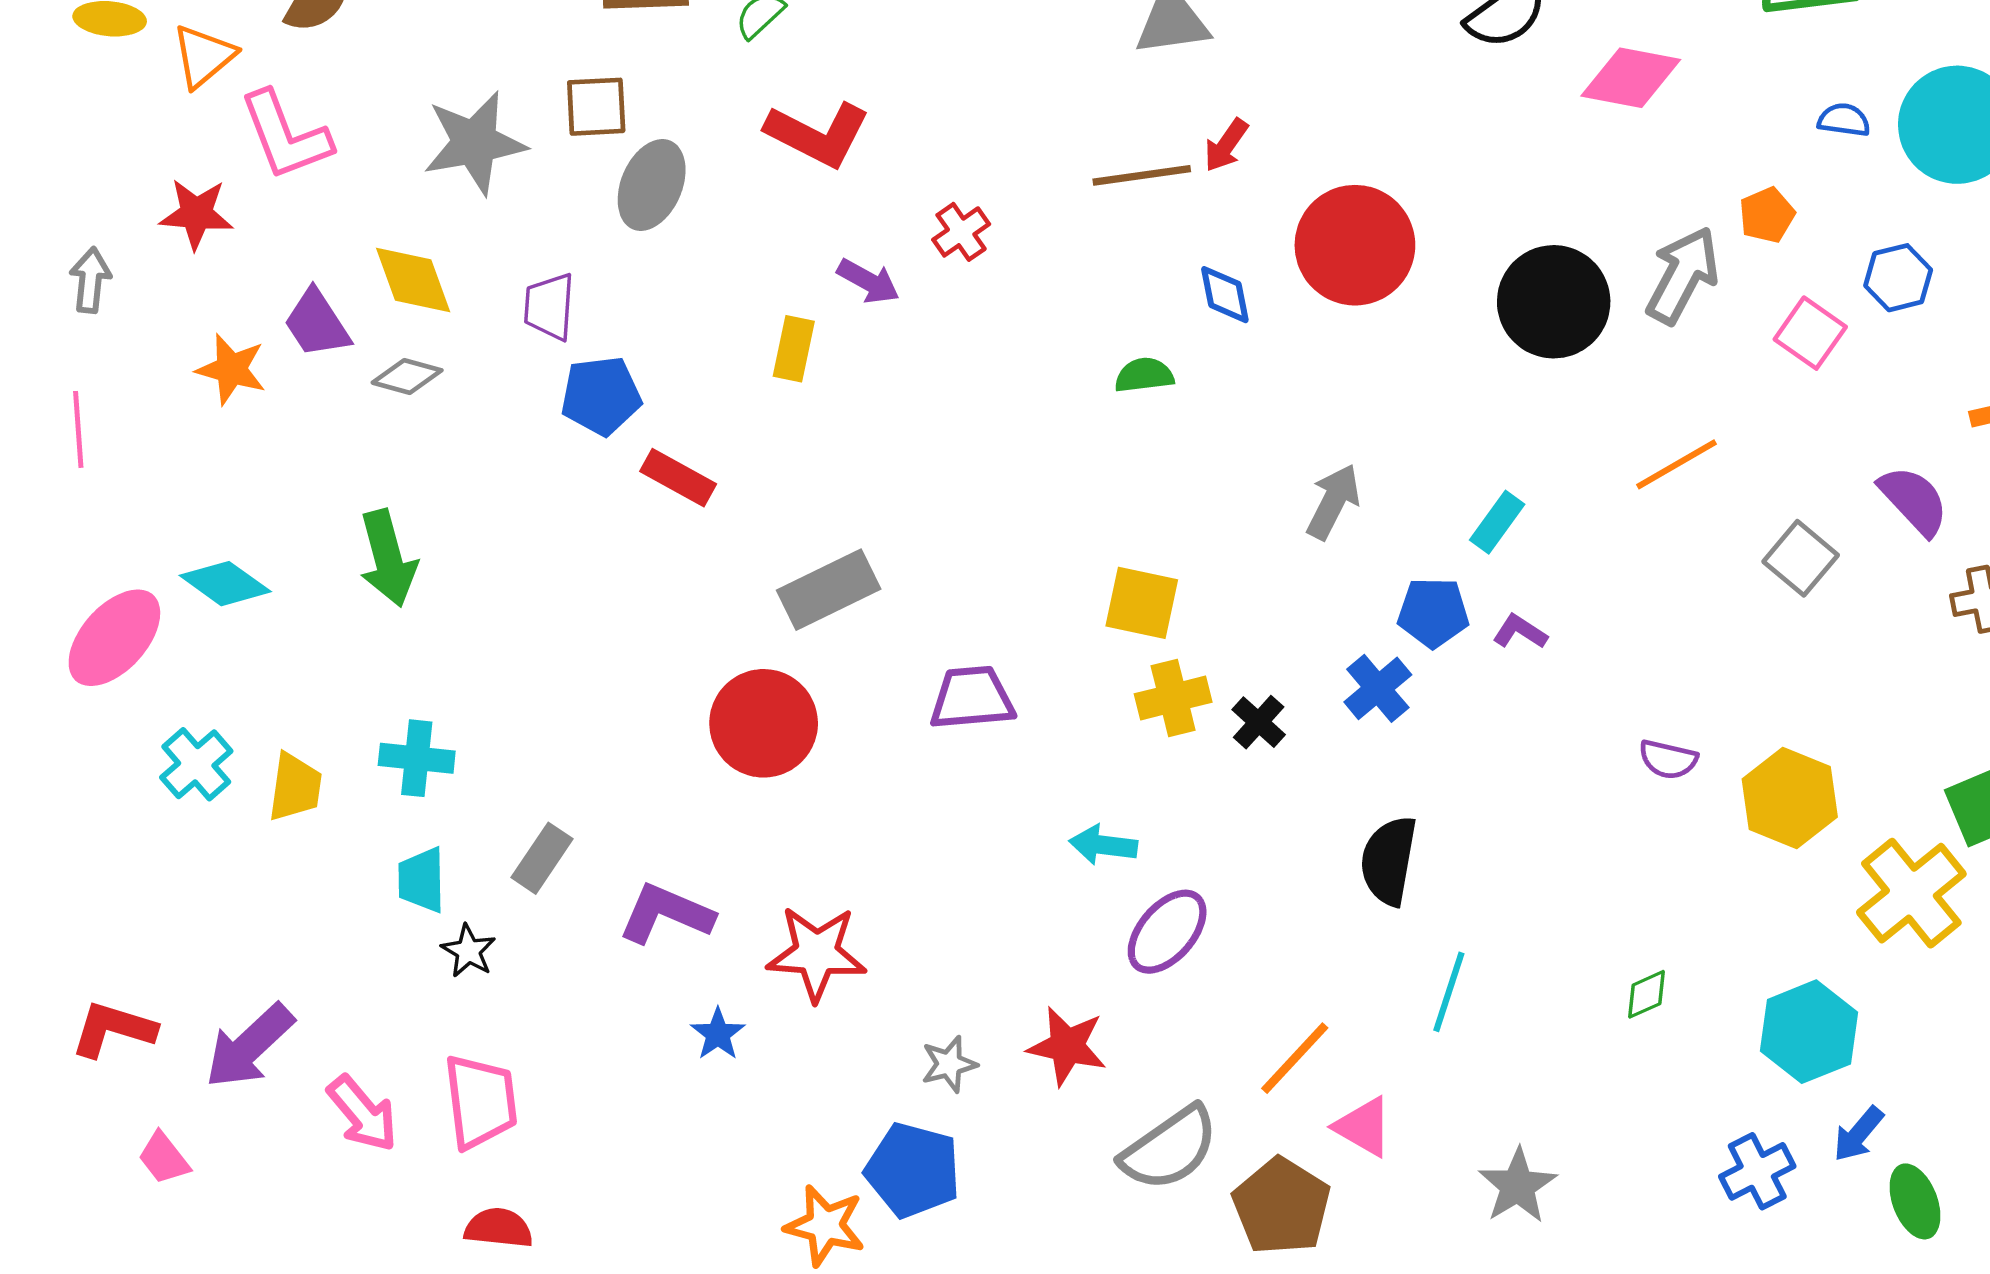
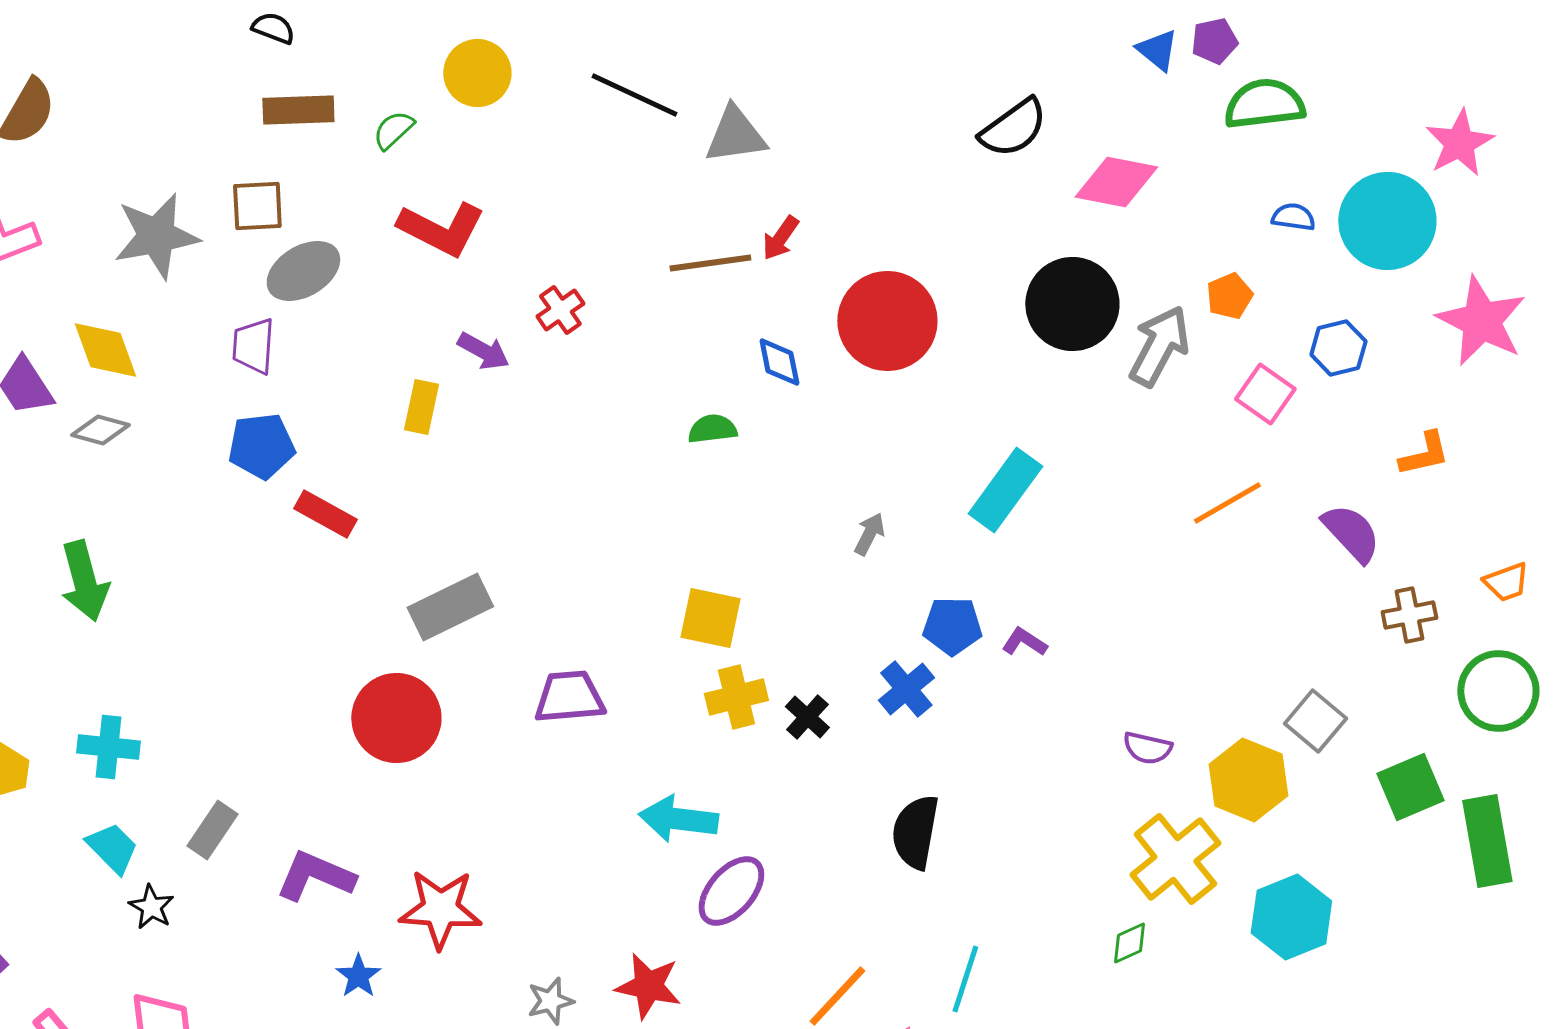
gray ellipse: (652, 185) -> (303, 271), turned 36
black circle: (1554, 302) -> (1072, 304), moved
purple trapezoid: (549, 307) -> (253, 346), moved
orange line: (1677, 464) -> (1227, 503), moved
gray arrow: (1333, 502) -> (869, 534), size x0.7
cyan rectangle: (1497, 522) -> (1005, 490), moved, size x1.6
gray square: (1801, 558) -> (1315, 721), moved
cyan arrow: (1103, 845) -> (678, 819), size x1.4
cyan trapezoid: (422, 880) -> (112, 848), turned 136
yellow cross: (1911, 893) -> (1175, 859), moved
cyan line: (1449, 992) -> (965, 979), moved
cyan hexagon: (1809, 1032) -> (1291, 917), moved

